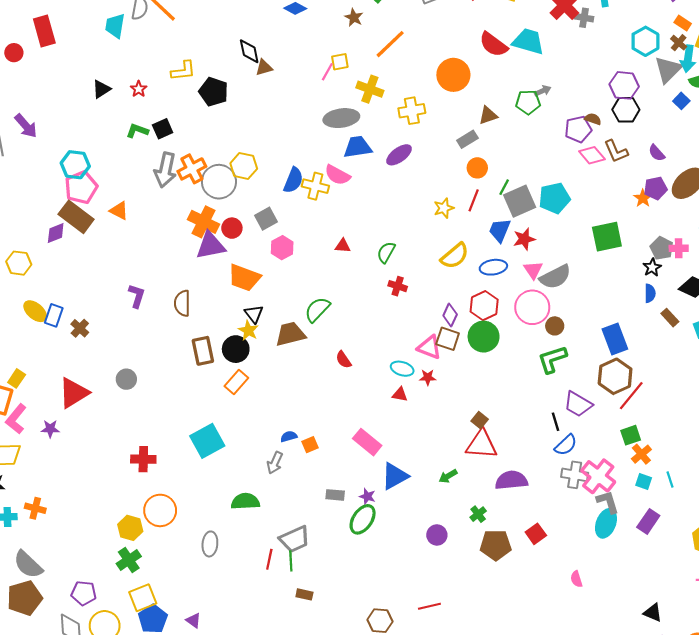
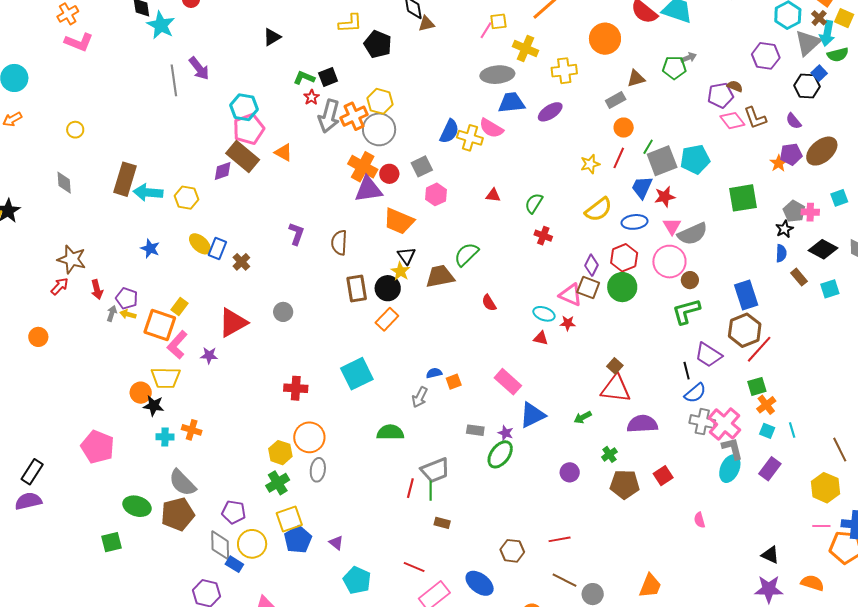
red star: (139, 89) -> (312, 97), moved
black hexagon: (626, 110) -> (807, 86), moved
yellow hexagon: (244, 166) -> (380, 101), moved
gray ellipse: (210, 544) -> (318, 470), moved

